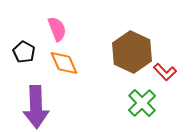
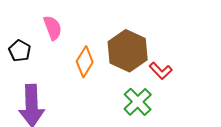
orange diamond: (64, 63) -> (85, 62), moved, turned 56

